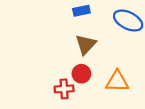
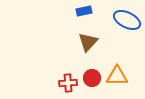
red circle: (81, 74) -> (92, 78), moved

